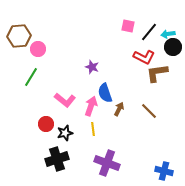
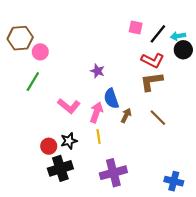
brown L-shape: (157, 73) -> (152, 82), moved
red circle: (46, 124) -> (49, 146), moved
purple cross: (107, 163) -> (113, 173), turned -35

